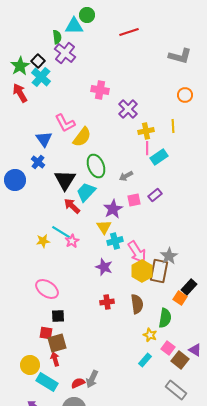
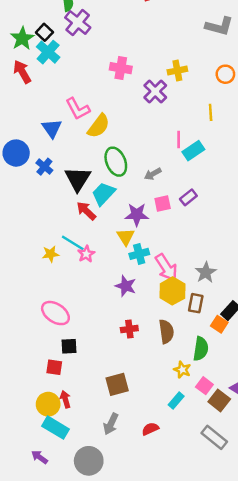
yellow cross: (146, 131) -> (177, 71), moved
blue cross: (38, 162) -> (44, 167), moved
blue circle: (15, 180) -> (16, 153), moved
purple star: (113, 209) -> (137, 215), turned 30
brown rectangle: (159, 271) -> (196, 303), moved, size x0.7
brown square: (57, 343) -> (117, 384), moved
yellow circle: (30, 365) -> (48, 404), moved
red semicircle: (78, 383) -> (150, 429), moved

